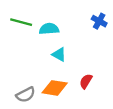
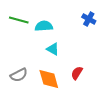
orange diamond: (55, 88) -> (49, 79), turned 65
gray semicircle: (26, 95) -> (19, 75), moved

